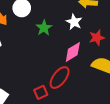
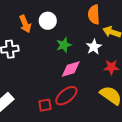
pink diamond: (73, 52) -> (71, 69), moved

